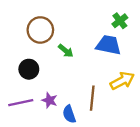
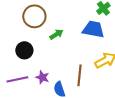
green arrow: (66, 51) -> (56, 34), turned -72

